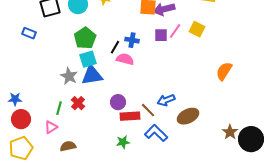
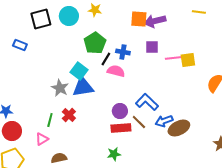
yellow square: (197, 29) -> (188, 60), moved, turned -35
pink line: (175, 31) -> (173, 58), moved, turned 49
green pentagon: (85, 38) -> (95, 43), moved
cyan square: (88, 59) -> (79, 71), turned -36
blue arrow: (166, 100) -> (164, 121), moved
purple circle: (118, 102) -> (120, 111), moved
blue L-shape: (156, 133) -> (147, 102), moved

